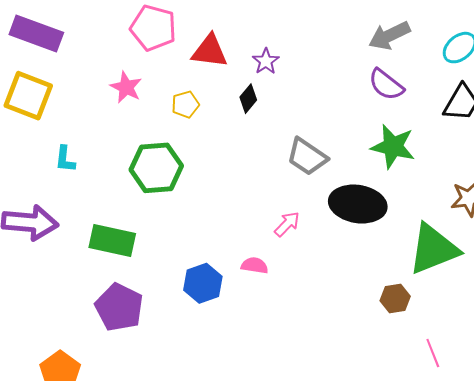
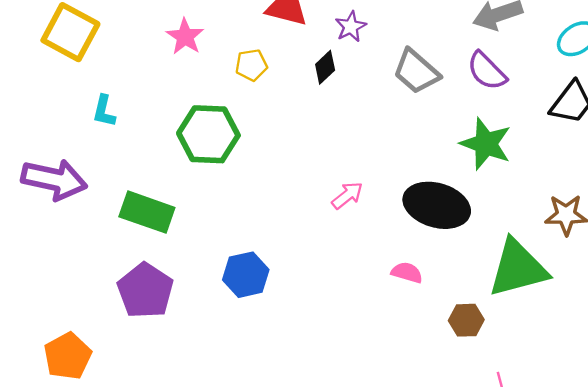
gray trapezoid: (307, 157) -> (416, 71), moved
pink arrow: (287, 224) -> (347, 195), moved
pink semicircle: (255, 265) -> (407, 273), moved

